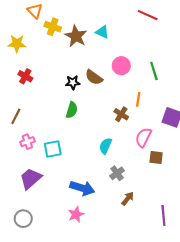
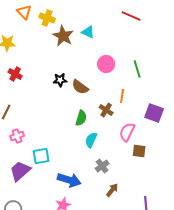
yellow cross: (53, 27) -> (47, 18), moved
brown semicircle: (94, 77) -> (80, 87), moved
green semicircle: (72, 110) -> (81, 118), moved
cyan square: (53, 149) -> (41, 156), moved

